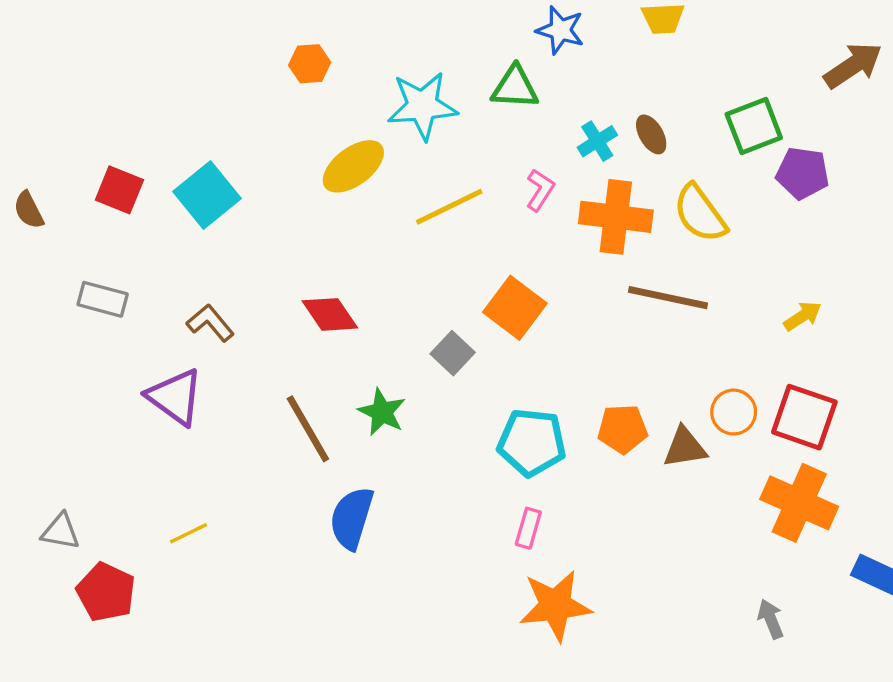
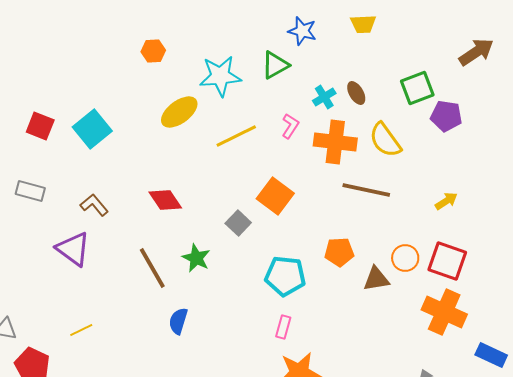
green triangle: (515, 87) -> (275, 65), turned -32
orange pentagon: (623, 429) -> (339, 252), moved
blue semicircle: (352, 518) -> (178, 321), size x0.7

